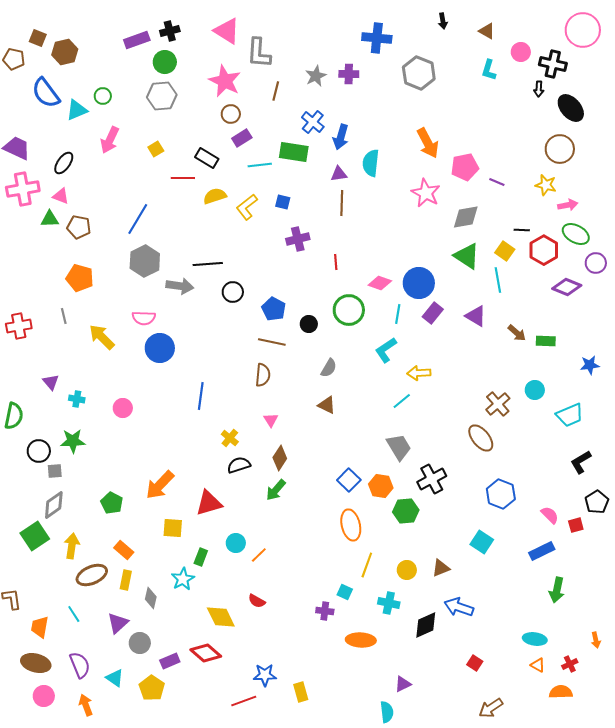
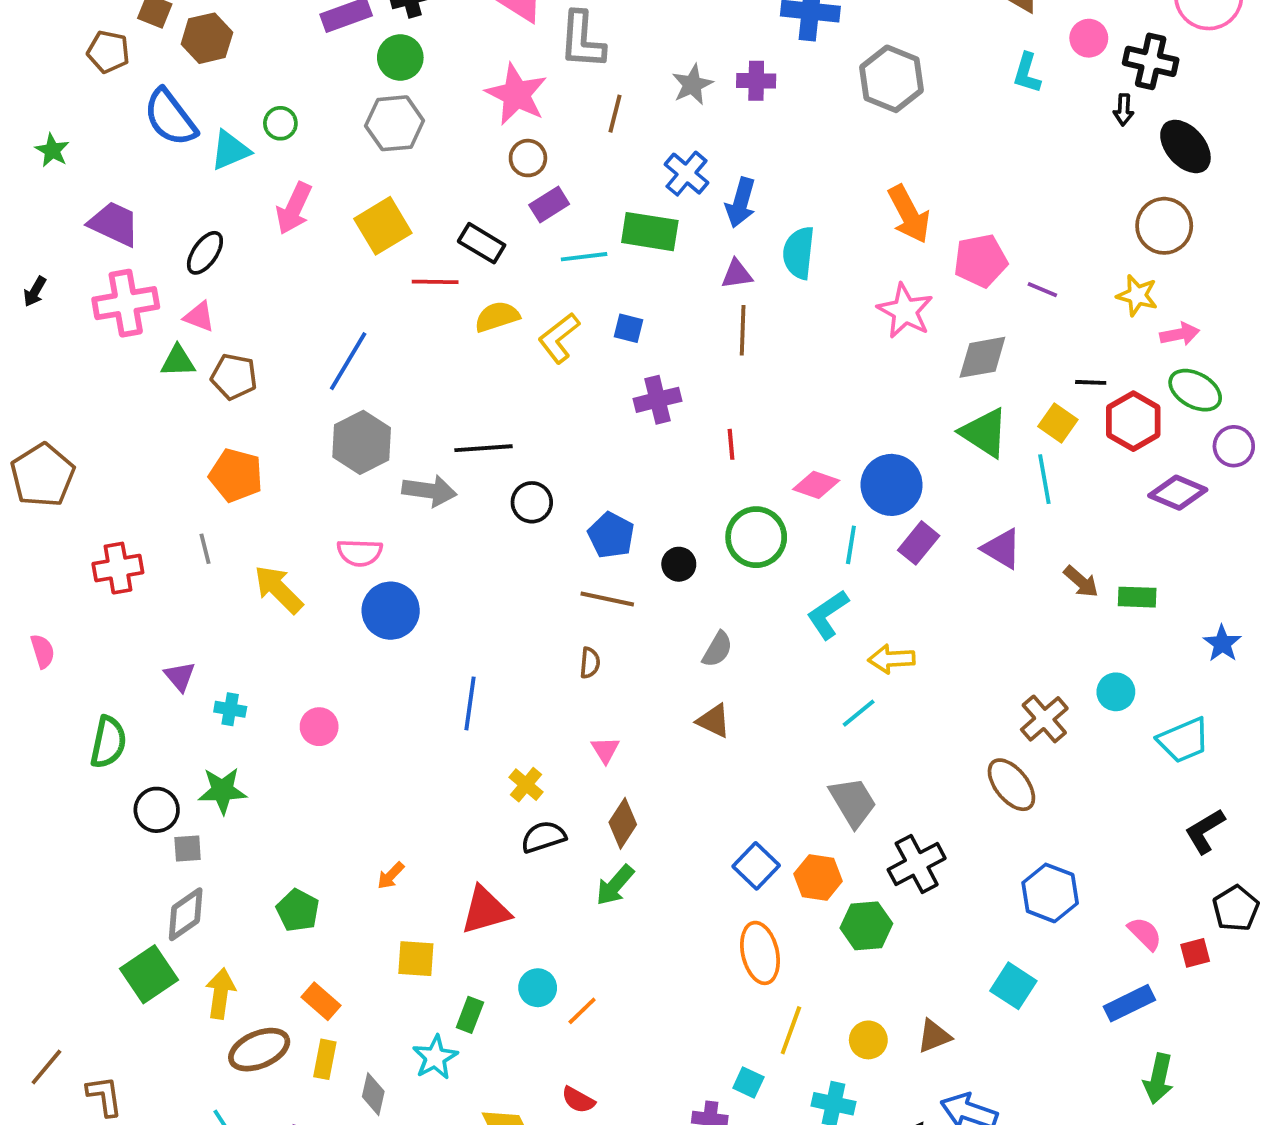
yellow square: (156, 149) -> (383, 226), size x1.8
blue star: (590, 365) -> (1222, 643), turned -30
brown semicircle: (263, 375) -> (590, 663), size x0.7
orange arrow: (160, 485) -> (391, 876), size x0.5

